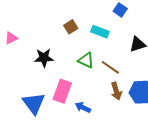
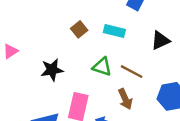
brown arrow: (116, 91) -> (125, 99), moved

